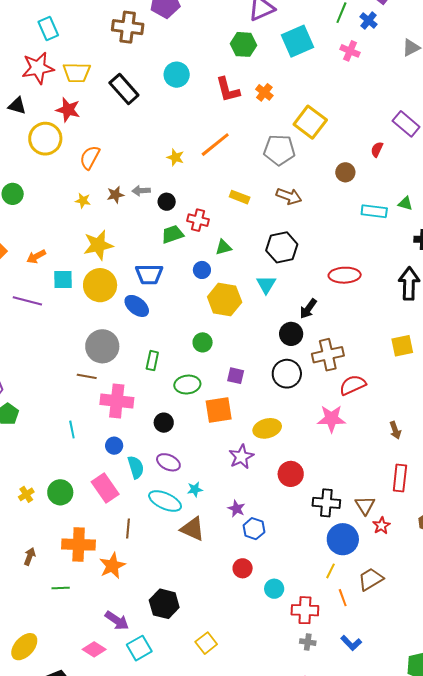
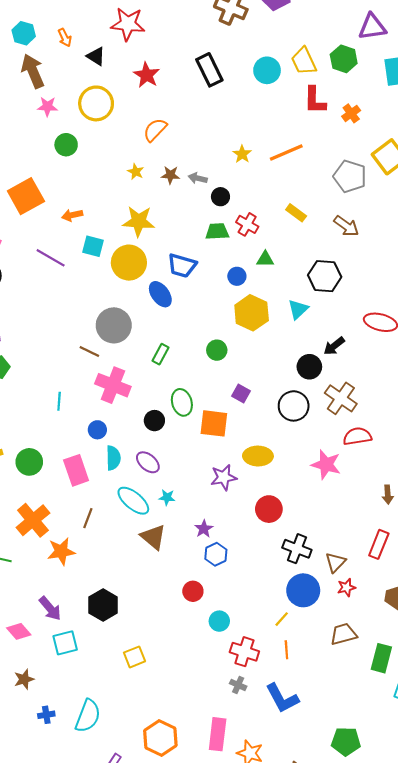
yellow trapezoid: (77, 72) -> (304, 61), moved, turned 48
yellow circle: (45, 139) -> (96, 103), moved
brown cross: (328, 355) -> (341, 398), turned 32
green ellipse: (187, 385) -> (182, 402), moved, turned 65
orange cross: (79, 545) -> (33, 520), turned 32
brown trapezoid: (371, 579) -> (343, 634), moved
blue L-shape: (351, 643) -> (282, 698), size x1.6

